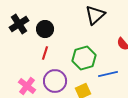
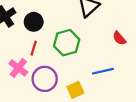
green hexagon: (84, 58) -> (67, 43), moved
pink cross: (27, 86) -> (18, 68), moved

